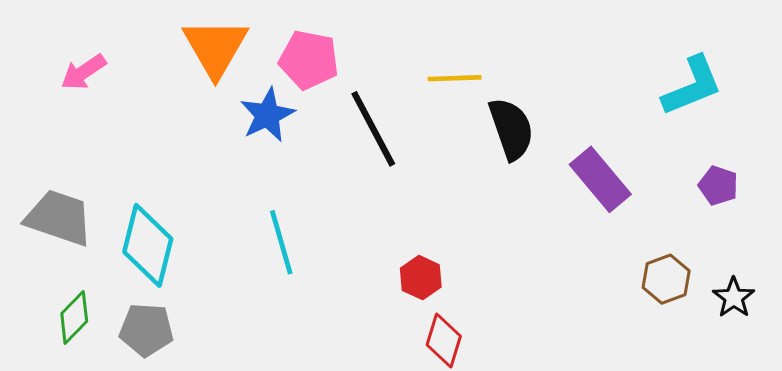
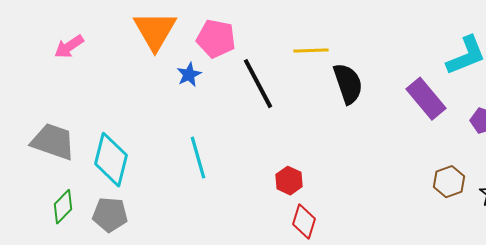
blue star: (267, 115) -> (189, 75), size x0.7
purple rectangle: (600, 179) -> (426, 99), moved

